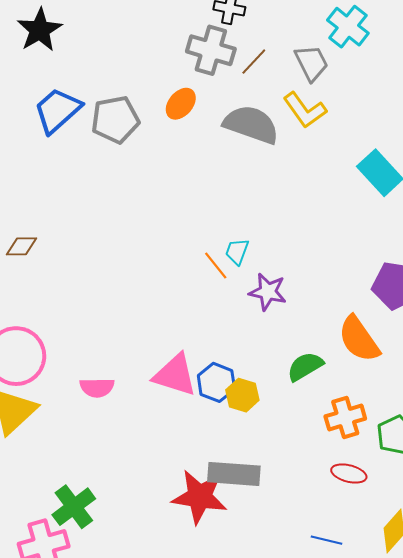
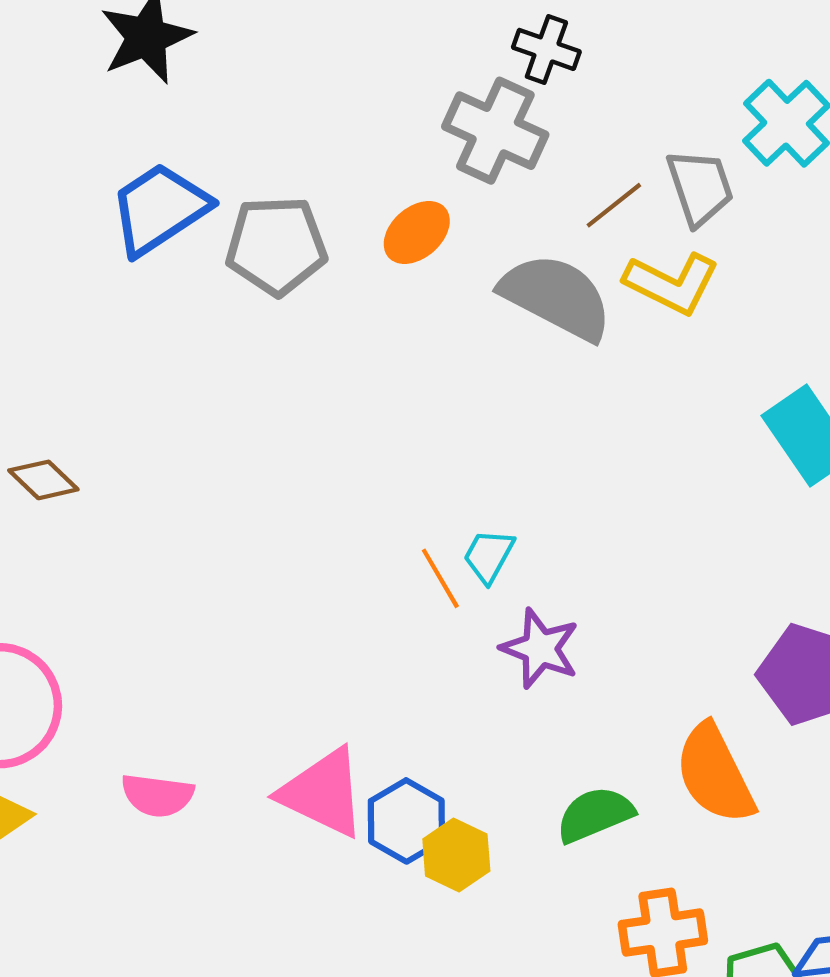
brown line: (254, 62) -> (614, 205), moved
yellow L-shape: (305, 110) -> (672, 283), turned -36
brown diamond: (21, 246) -> (43, 480), turned 36

